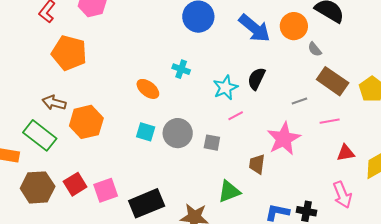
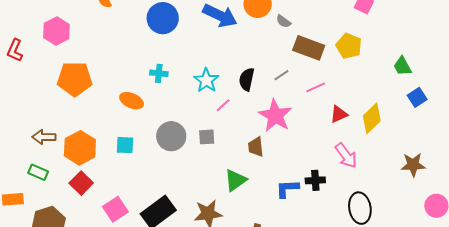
orange pentagon: (69, 53) -> (75, 79), moved
black semicircle: (256, 79) -> (247, 79), moved
cyan square: (146, 132) -> (125, 145), moved
green rectangle: (40, 135) -> (38, 172), size x0.6
red square: (75, 184) -> (81, 183), moved

